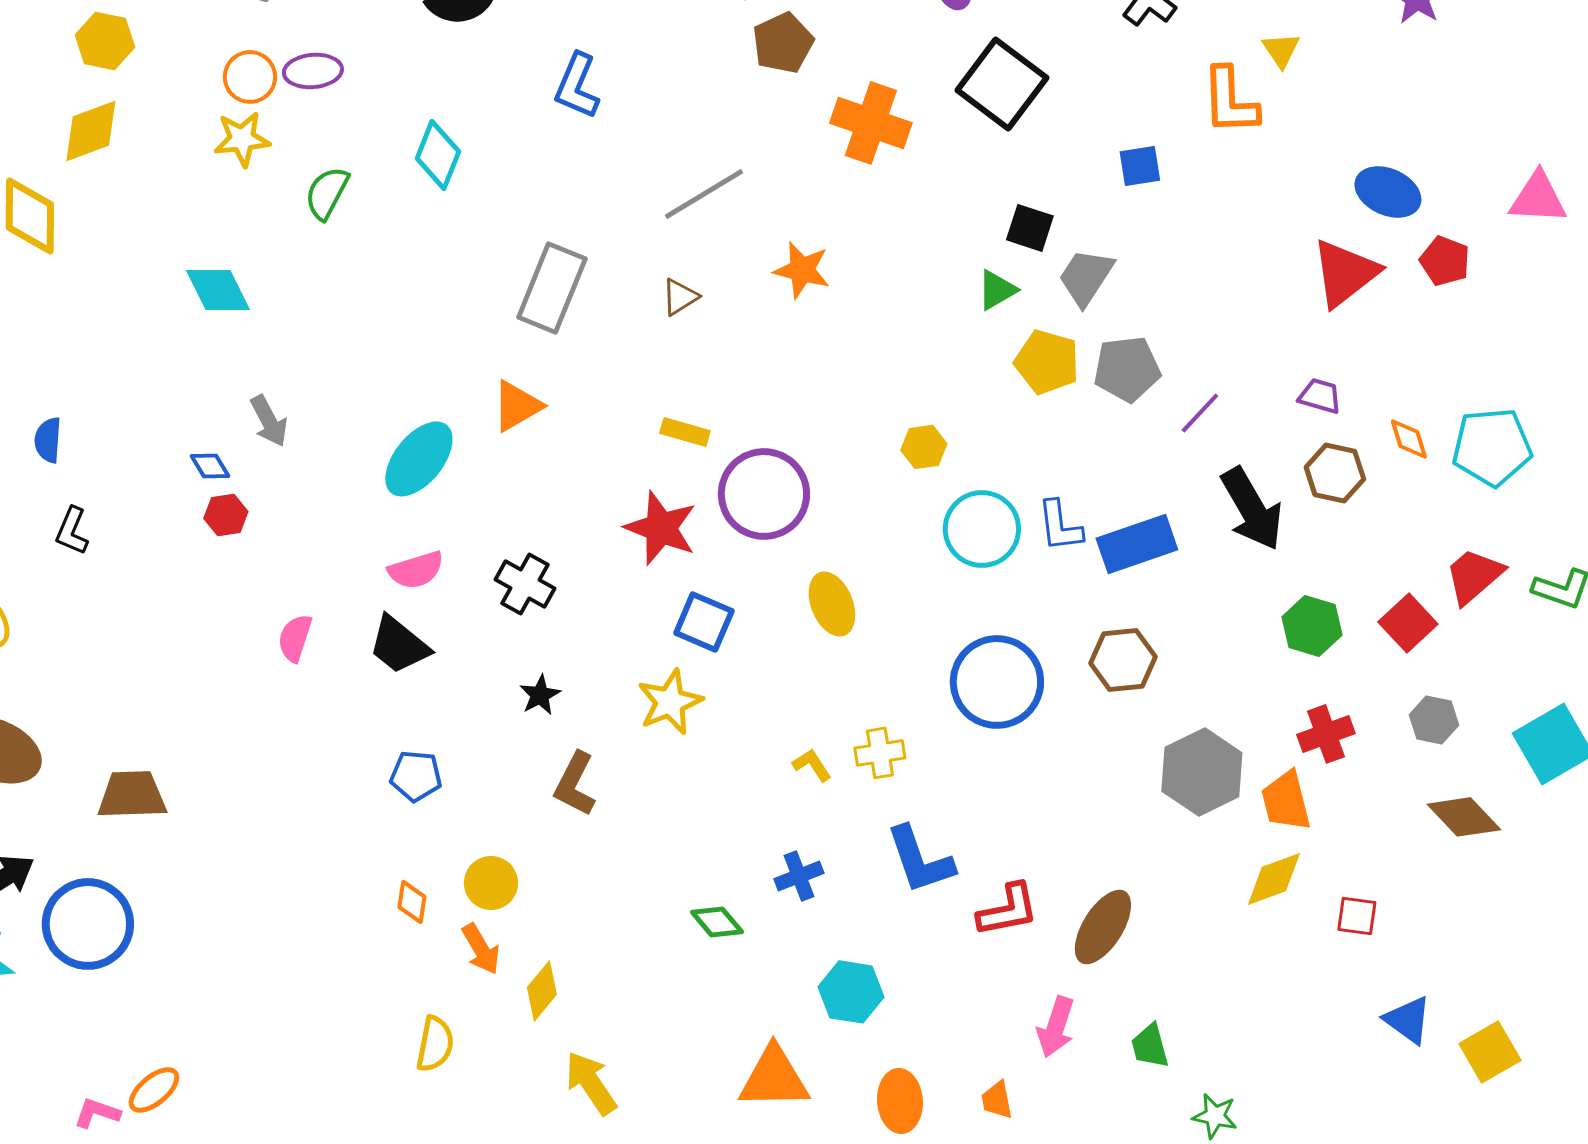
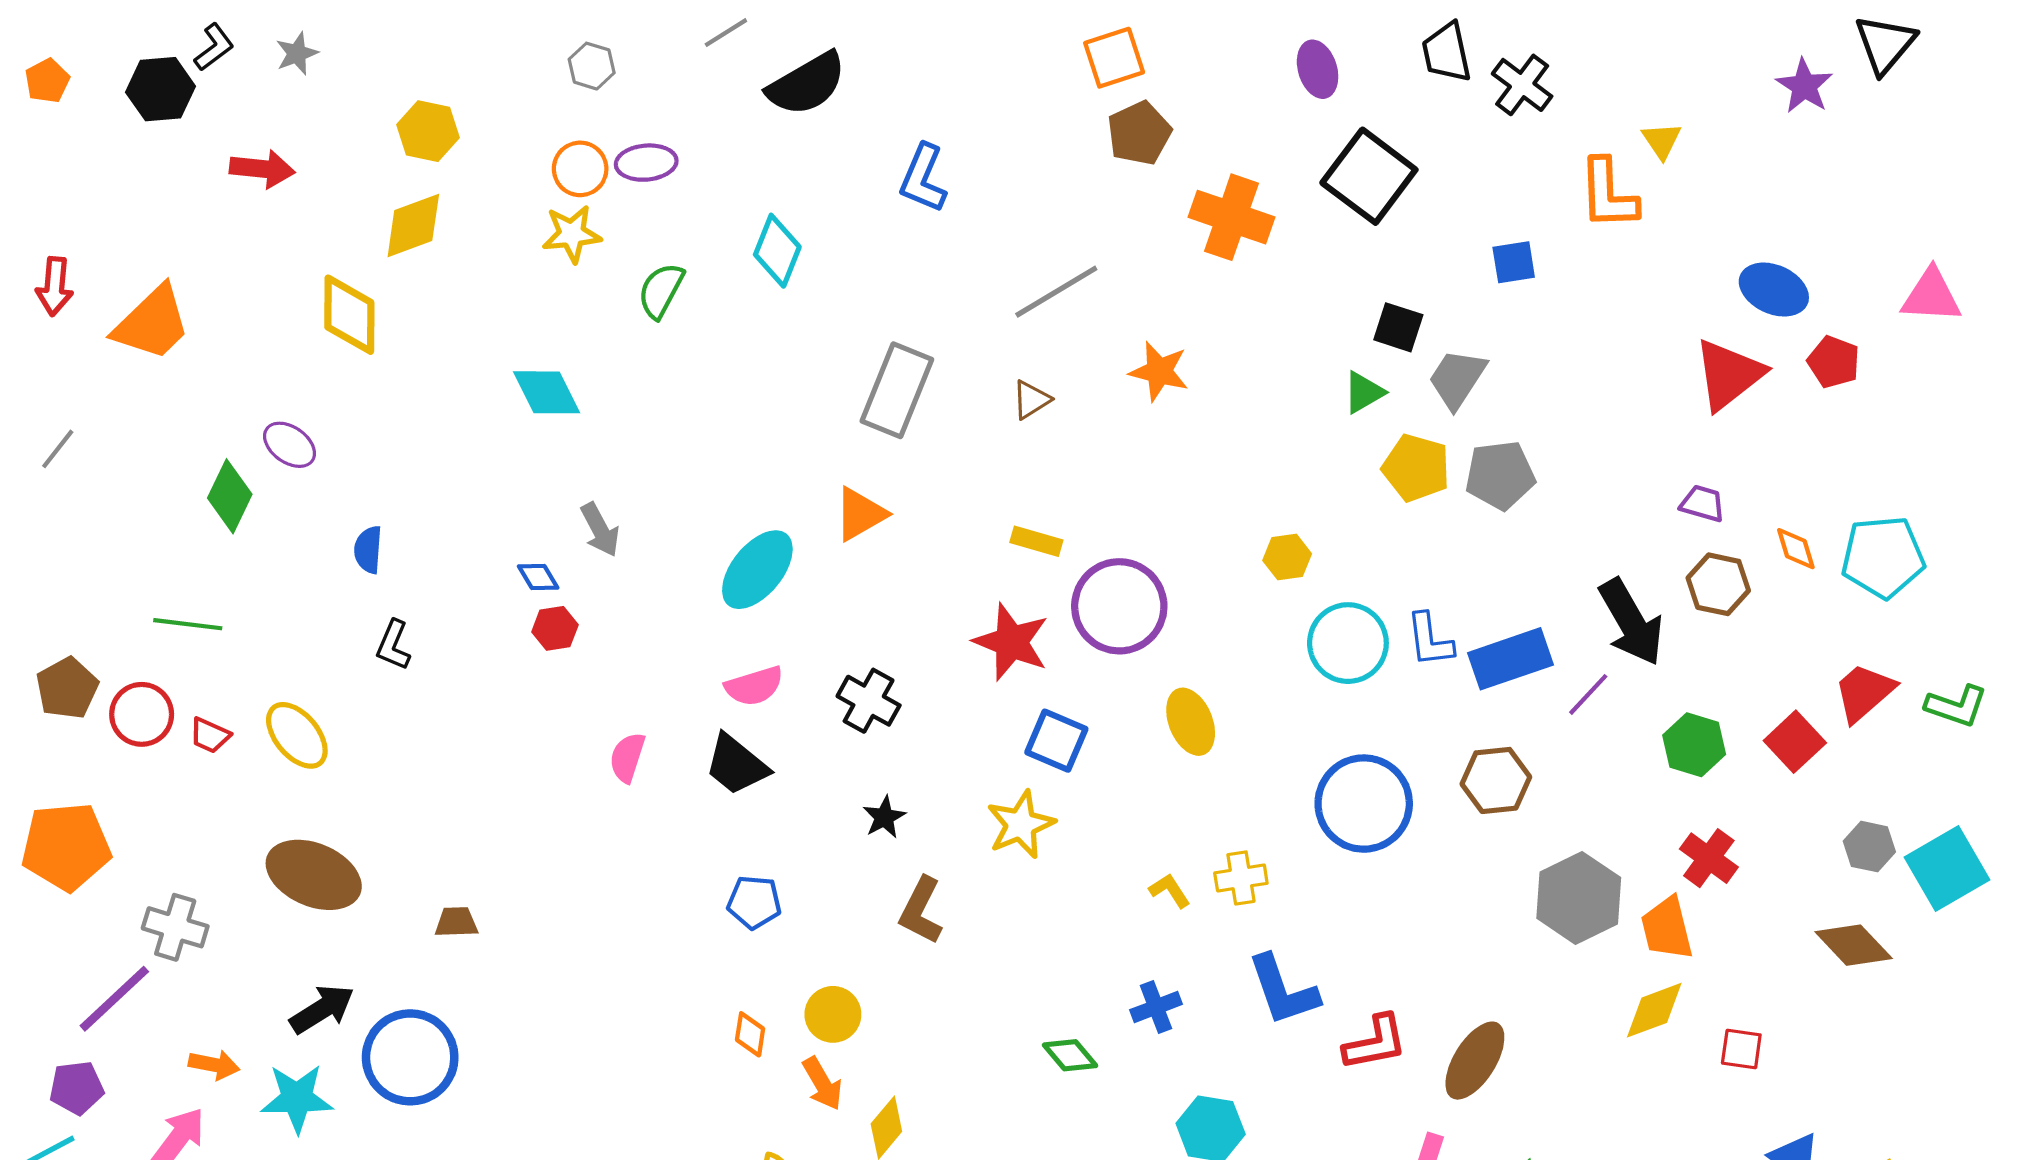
purple line: (1200, 413) -> (1588, 694), moved
gray hexagon: (1434, 720) -> (1869, 847), moved
red cross: (1326, 734) -> (1709, 858), turned -34
brown trapezoid: (132, 795) -> (456, 922), size x0.6

